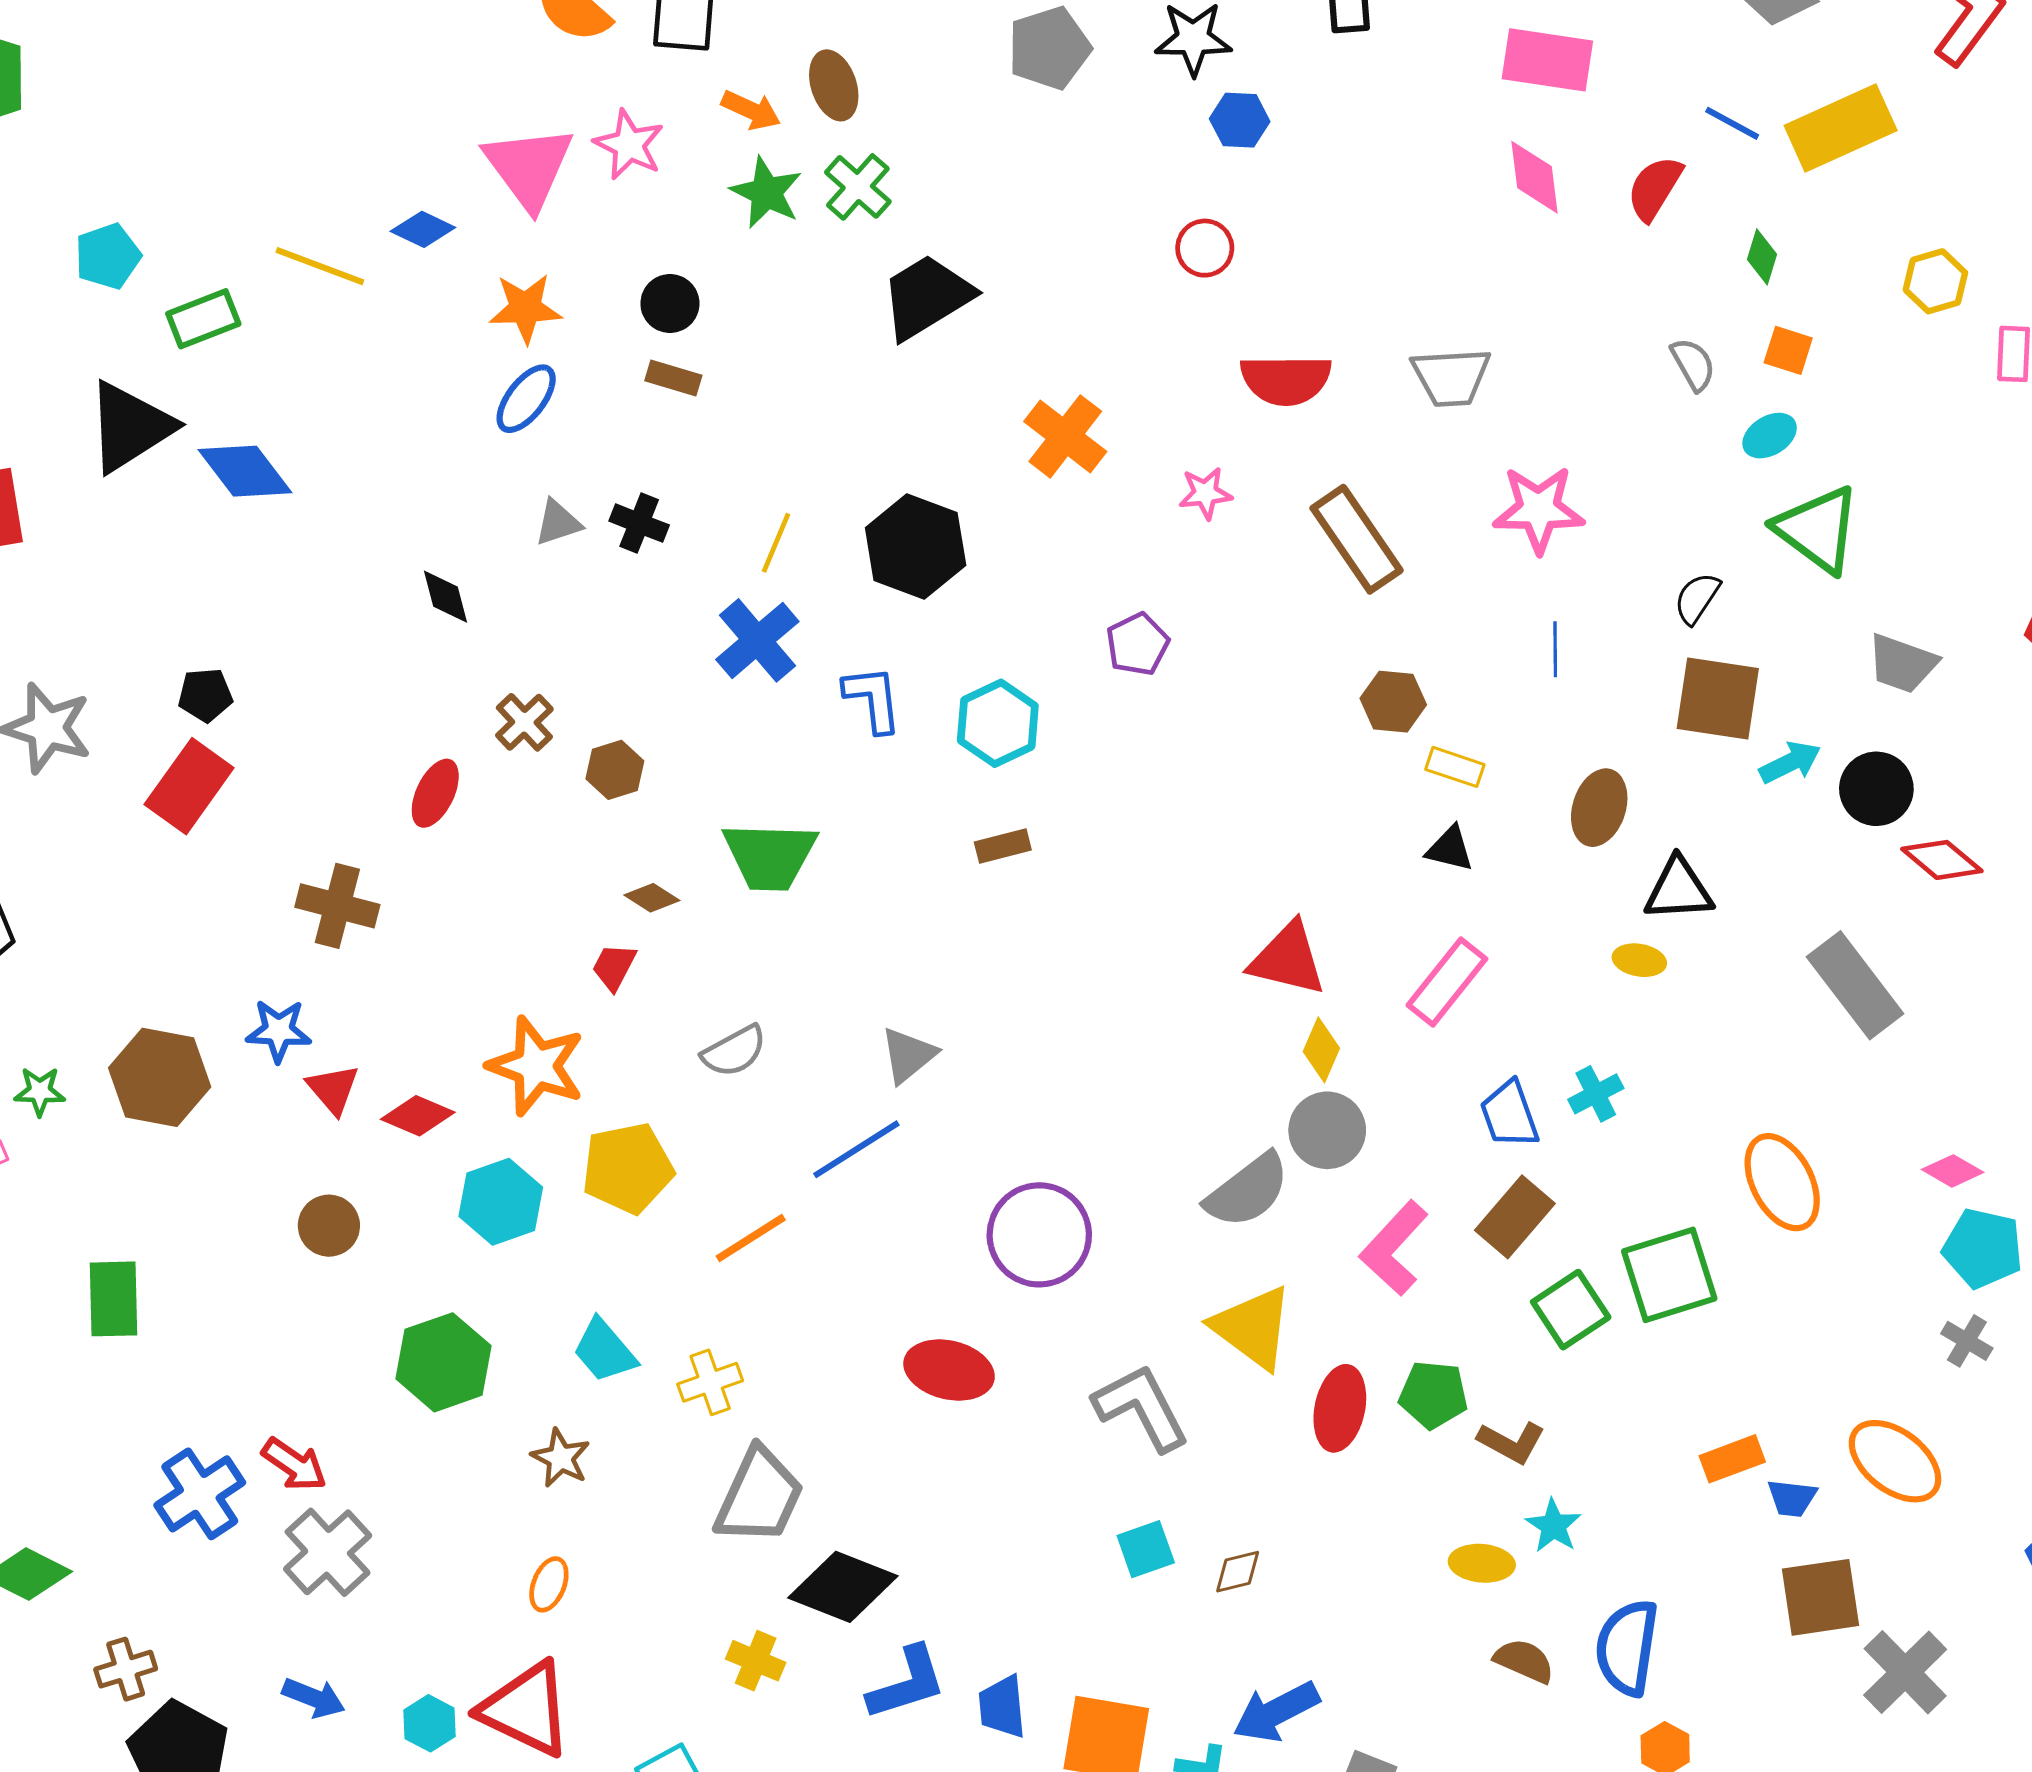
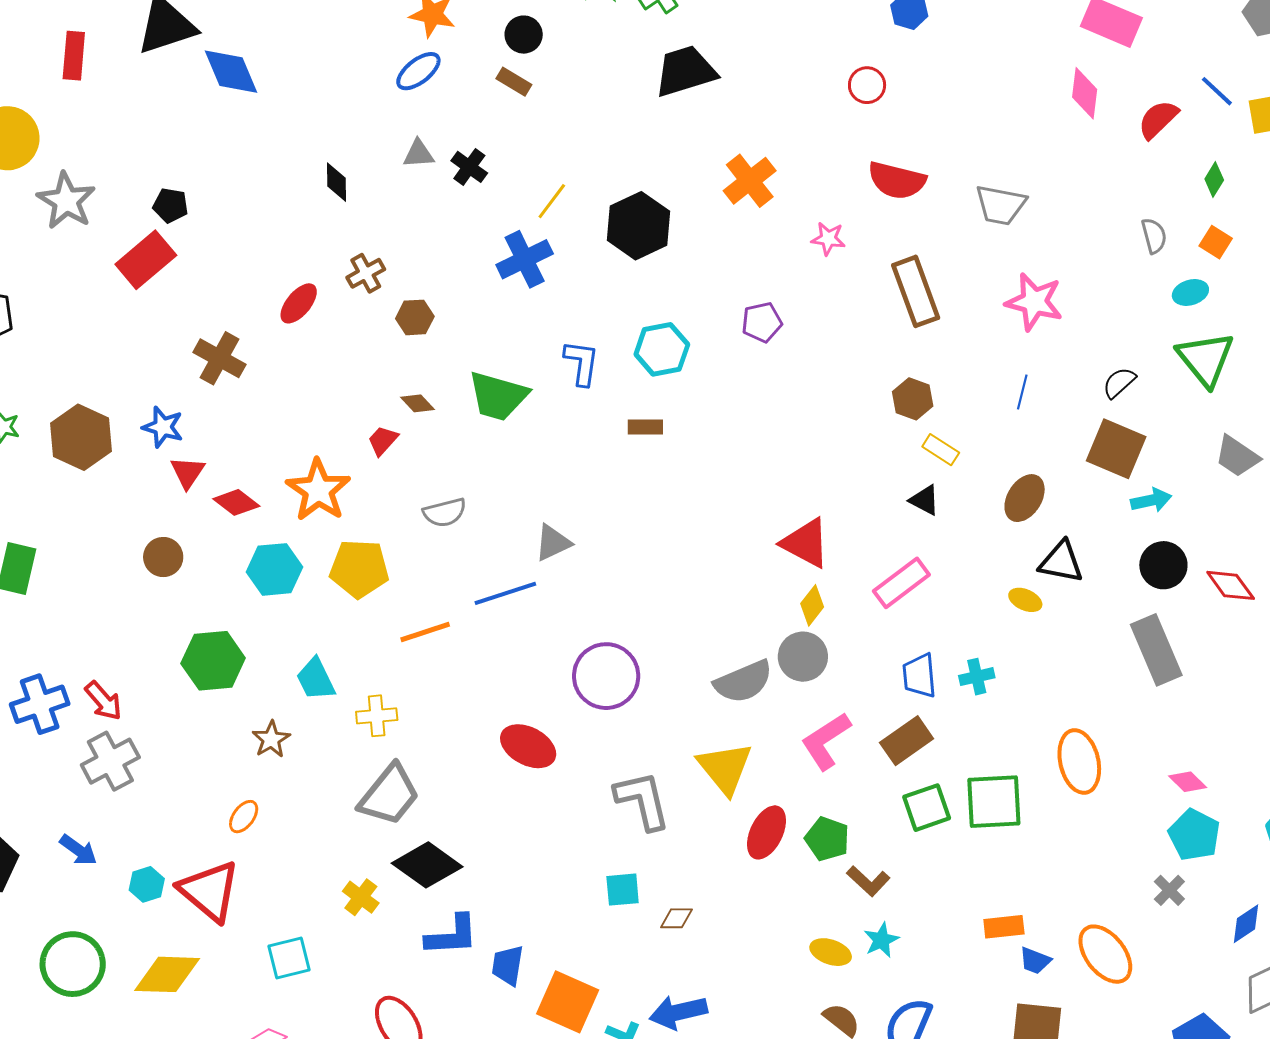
blue L-shape: (873, 699) -> (582, 363), moved
black circle: (1876, 789) -> (1163, 565), moved

